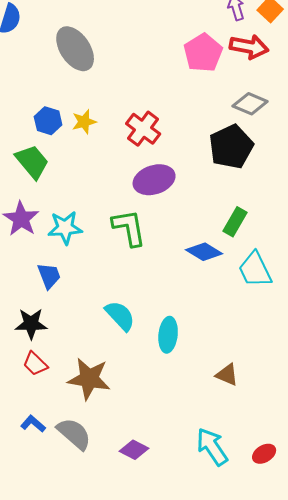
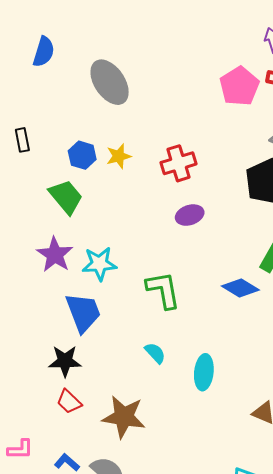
red cross: (143, 129) -> (178, 163), turned 36
purple ellipse: (154, 180) -> (190, 215), size x0.7
green L-shape: (129, 228) -> (163, 290), moved
blue trapezoid: (49, 276) -> (83, 312), size x1.5
cyan semicircle: (120, 316) -> (155, 353), size x0.7

